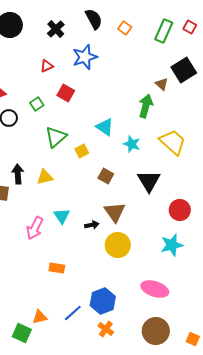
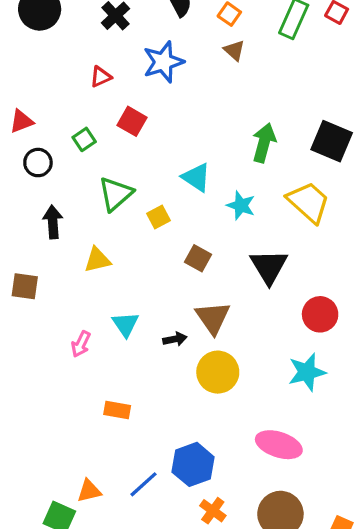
black square: (184, 70) -> (332, 141), moved, turned -35
brown triangle: (162, 84) -> (234, 50), moved
black arrow: (18, 174) -> (53, 222), moved
pink arrow: (35, 228) -> (81, 344), size x0.7
orange cross: (106, 329) -> (213, 511), moved

